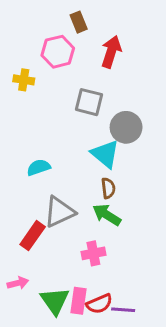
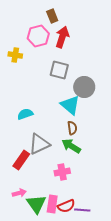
red arrow: (111, 52) -> (62, 37), moved
pink arrow: (18, 283) -> (19, 193), moved

